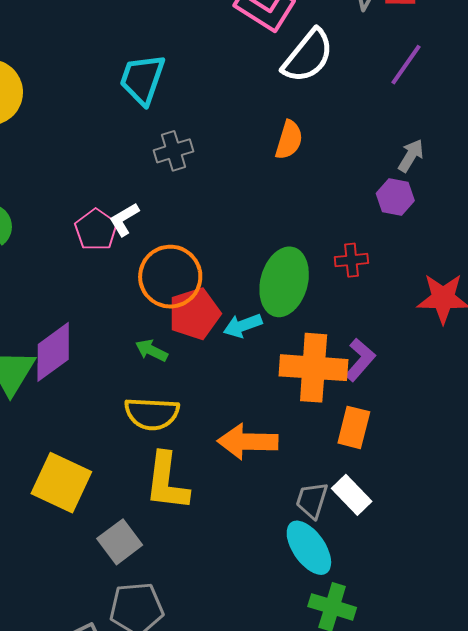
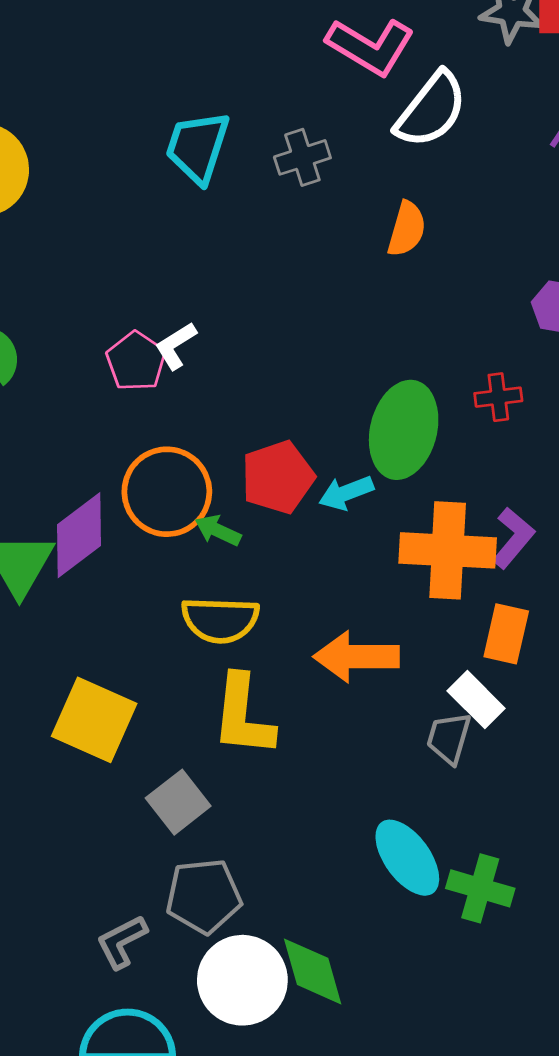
gray cross: (174, 151) -> (302, 157), moved
orange circle: (170, 277) -> (167, 492), moved
white rectangle: (352, 495) -> (476, 700), moved
cyan ellipse: (309, 548) -> (407, 858), moved

